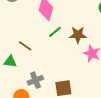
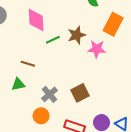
green line: (55, 32) -> (53, 40), turned 32

